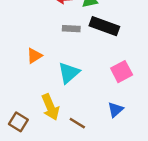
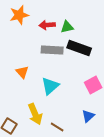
gray rectangle: (71, 29) -> (52, 50), size x1.5
orange triangle: (34, 56) -> (22, 72), turned -40

